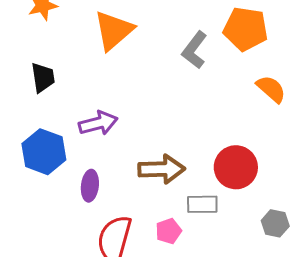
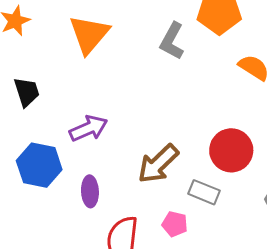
brown arrow: (162, 169) -> (158, 164), turned 147
gray rectangle: (202, 204) -> (204, 192), turned 32
pink pentagon: (169, 231) -> (175, 224), turned -30

